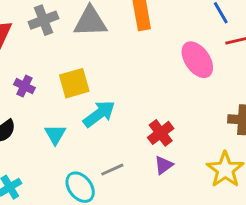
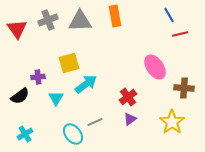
pink ellipse: (197, 60) -> (155, 67), moved
purple cross: (24, 86) -> (38, 77), moved, turned -32

